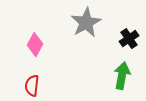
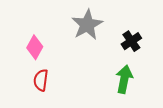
red semicircle: (32, 86) -> (41, 80), moved

